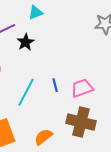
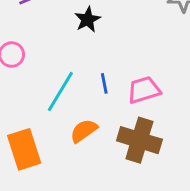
black star: (26, 42) -> (88, 20), moved
orange semicircle: (43, 137) -> (84, 131), moved

